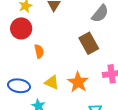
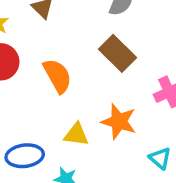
orange semicircle: (39, 51) -> (57, 76), moved, size x1.5

